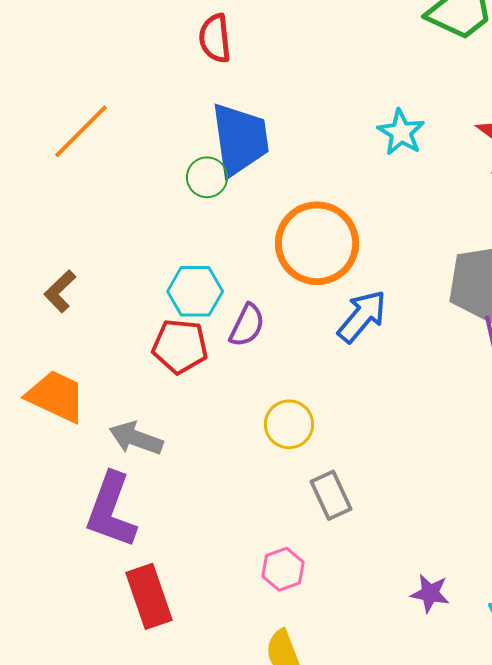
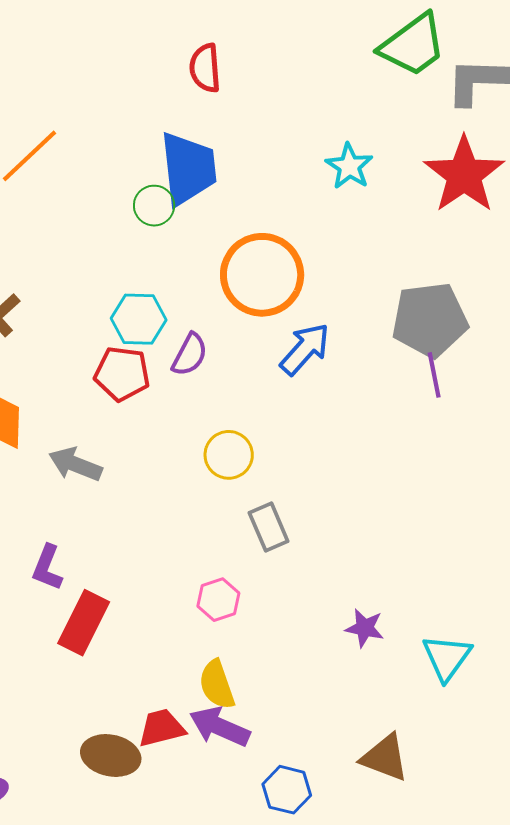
red semicircle: (215, 38) -> (205, 68), moved
purple L-shape: (111, 510) -> (47, 568), moved, size x0.6
red rectangle: (149, 596) -> (84, 623), turned 44

